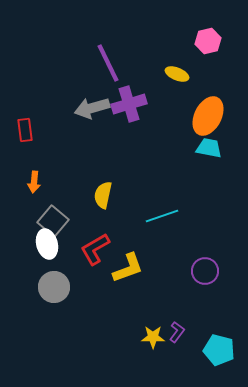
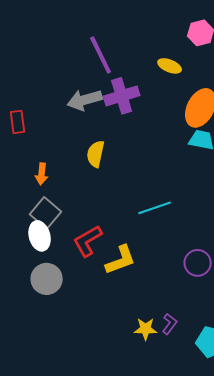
orange arrow: (34, 182) -> (42, 174), moved
yellow semicircle: (103, 195) -> (96, 154), moved

